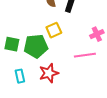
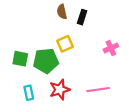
pink line: (85, 55) -> (98, 90), moved

